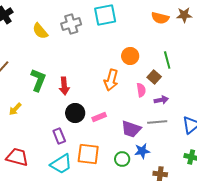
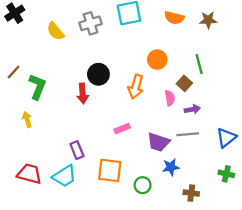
brown star: (184, 15) -> (208, 20), moved
orange semicircle: (160, 18) -> (174, 18), moved
green L-shape: (38, 80) -> (37, 87), moved
yellow arrow: (15, 109) -> (27, 120), turned 120
black circle: (75, 113) -> (98, 74), moved
green circle: (122, 159) -> (143, 185), moved
cyan trapezoid: (61, 164) -> (64, 176), moved

